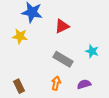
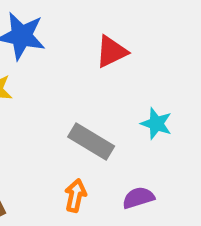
red triangle: (62, 26) -> (111, 52), moved

